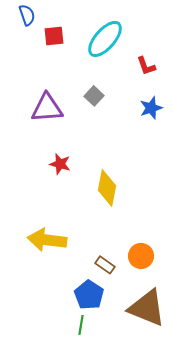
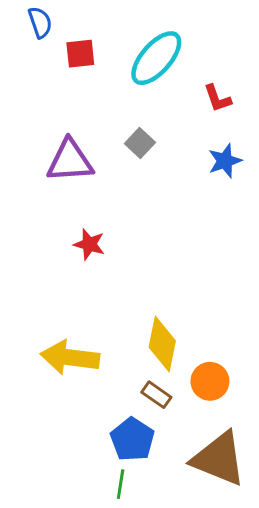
yellow diamond: (107, 188) -> (162, 344), moved

